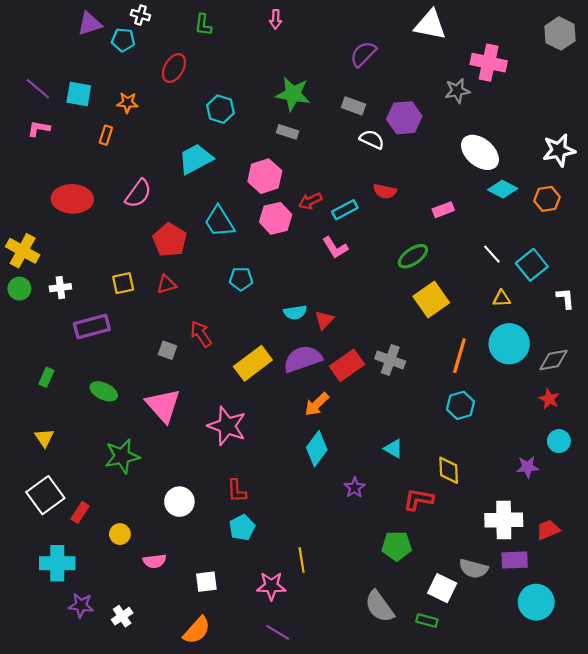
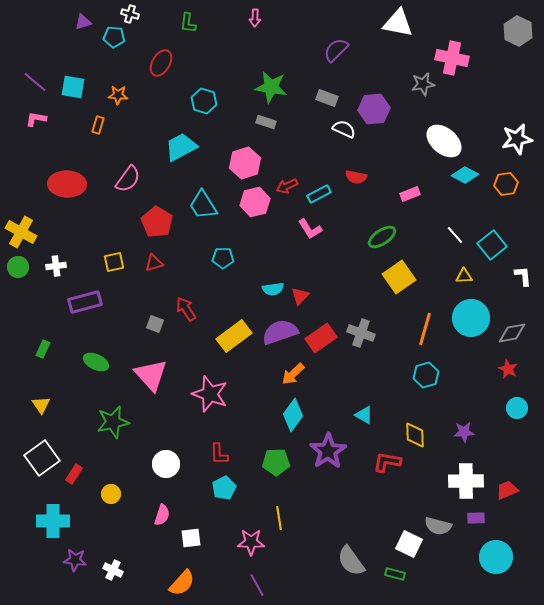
purple triangle: (90, 24) -> (83, 22), size x0.7
purple star: (528, 467) -> (464, 432), moved
purple star: (355, 488) -> (328, 451), size x1.8
green pentagon: (397, 546) -> (276, 462), moved
purple rectangle: (515, 560) -> (476, 518), size x0.7
pink semicircle: (155, 561) -> (162, 515), moved, turned -65
white cross: (122, 616) -> (113, 570), turned -30
purple line: (278, 632) -> (257, 585), turned 30

